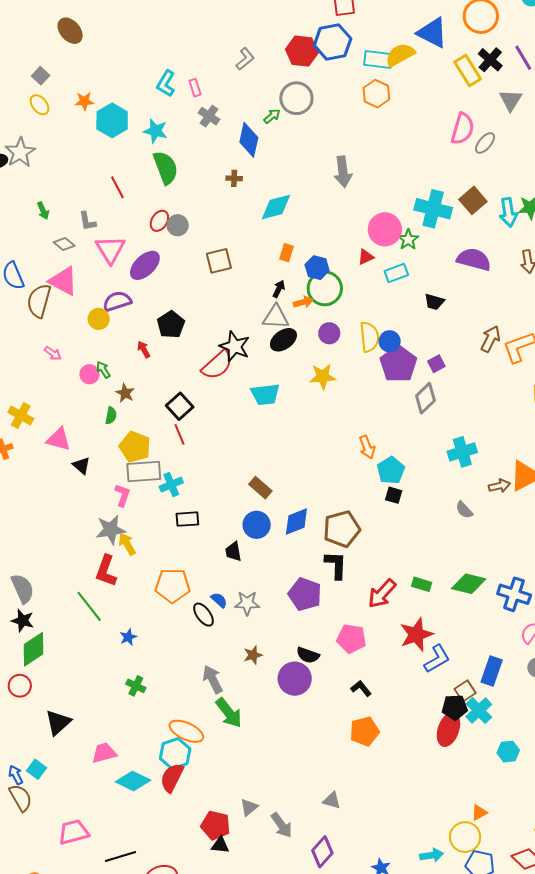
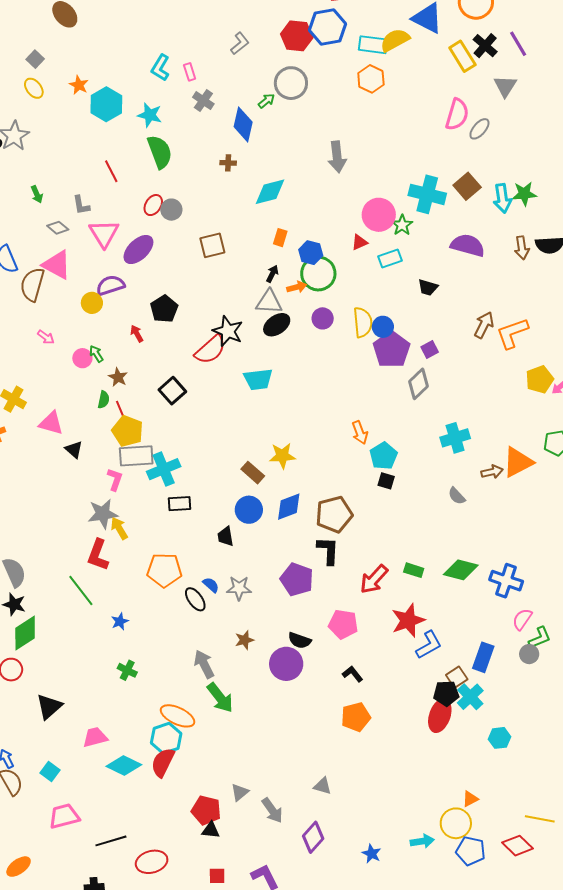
orange star: (84, 101) -> (79, 85), turned 30
yellow star: (323, 377) -> (282, 456), moved
red line: (180, 434) -> (121, 411), moved
cyan cross: (171, 485) -> (164, 469), size x1.4
cyan square: (37, 769) -> (50, 772), moved

